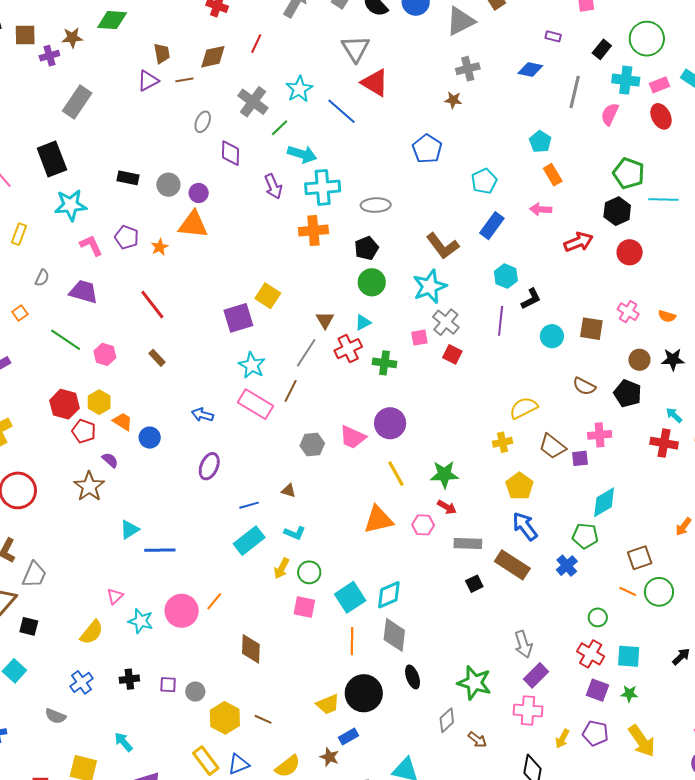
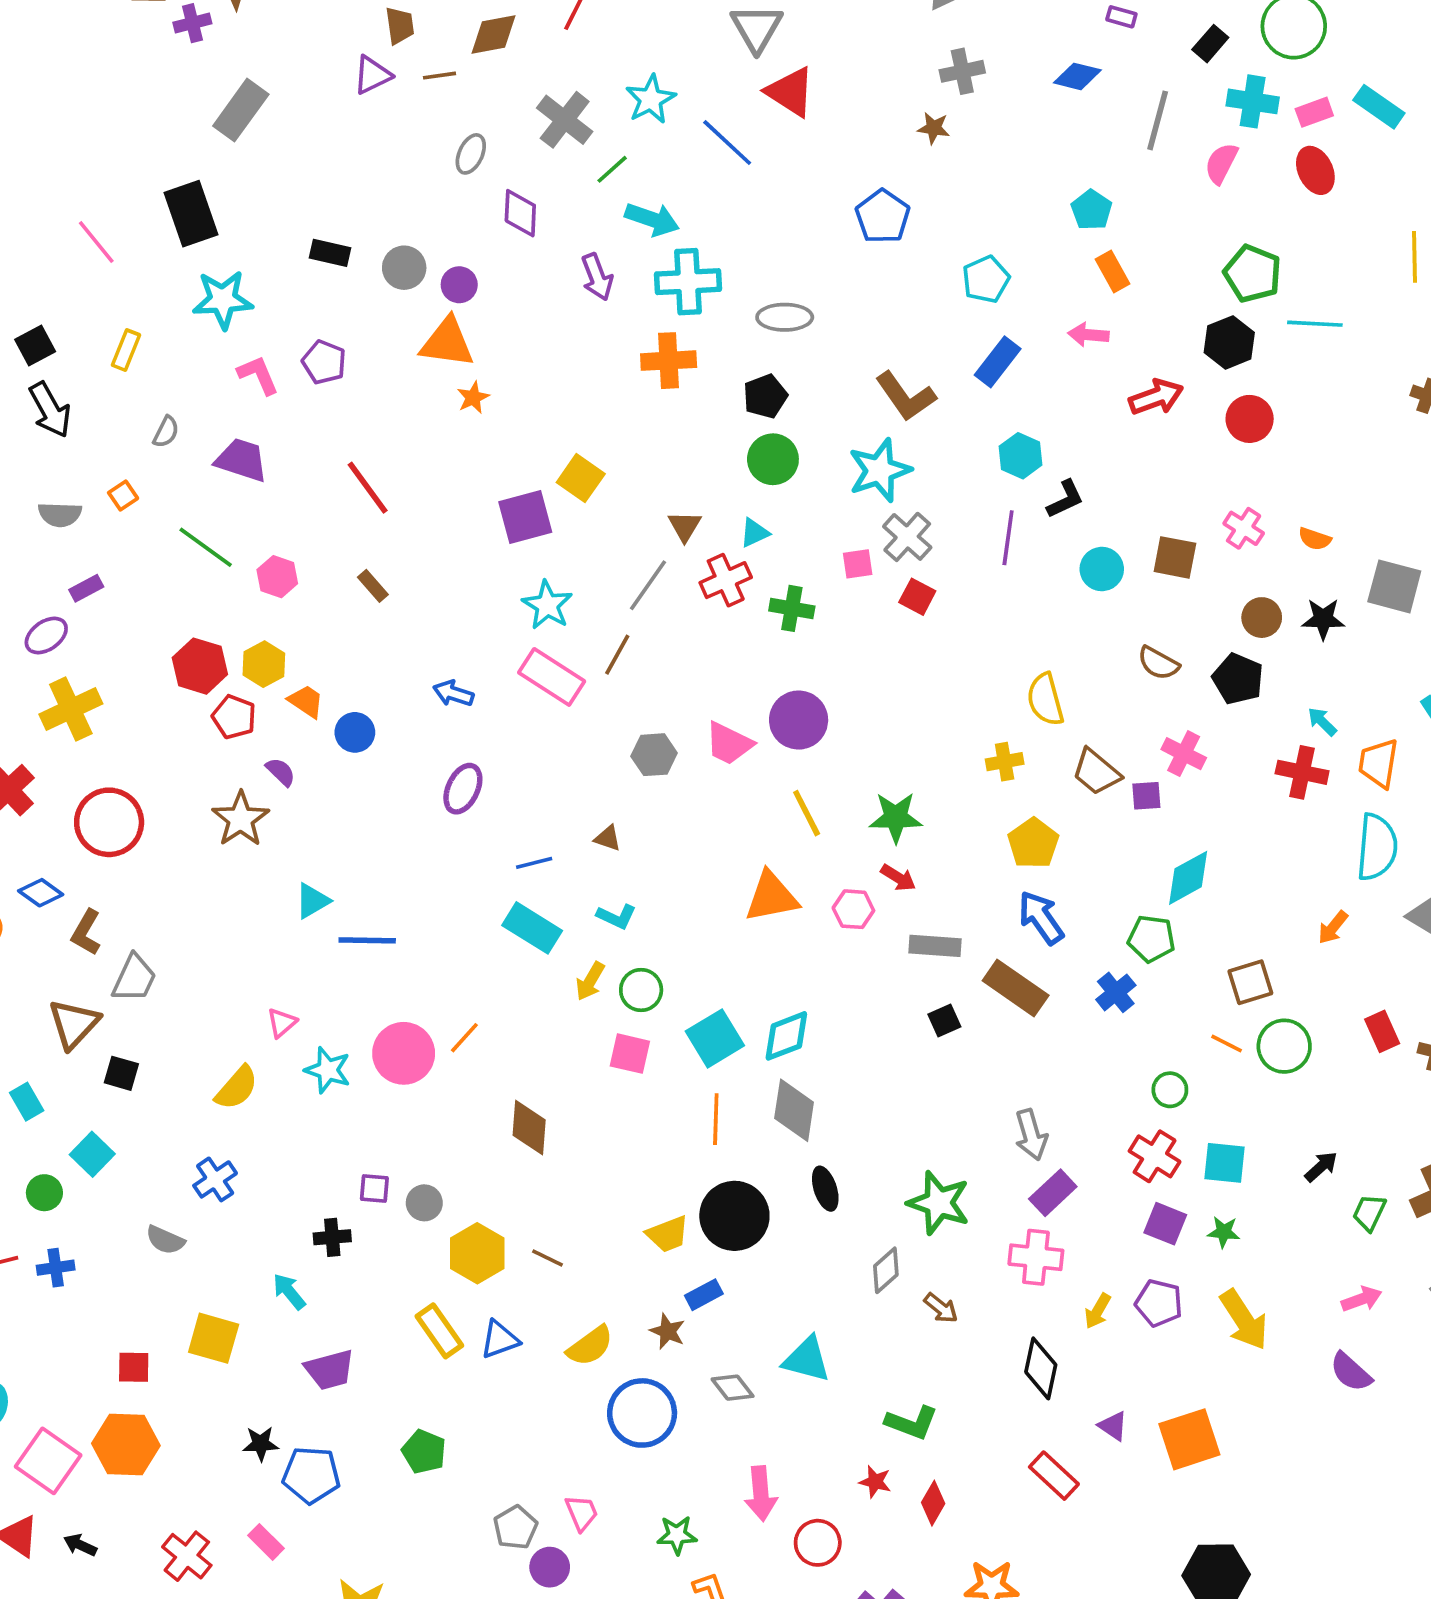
orange star: (160, 247) -> (473, 398), moved
yellow semicircle: (524, 408) -> (1045, 699), turned -80
pink cross: (600, 435) -> (1184, 754), turned 30
cyan rectangle: (249, 541) -> (532, 928), turned 68
black cross: (129, 679) -> (332, 1237), moved

